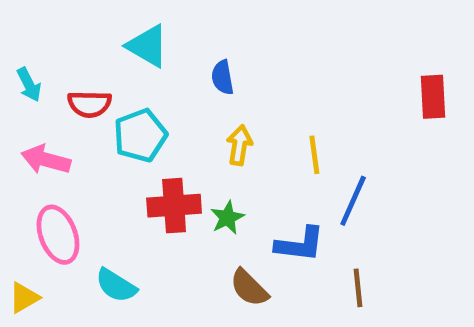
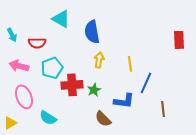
blue semicircle: (222, 77) -> (92, 32), size x1.6
cyan pentagon: (140, 135) -> (52, 68), moved
brown line: (358, 288) -> (163, 109), moved

